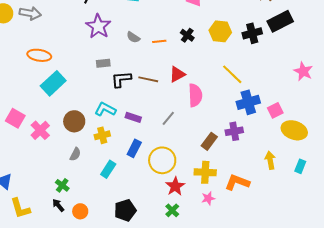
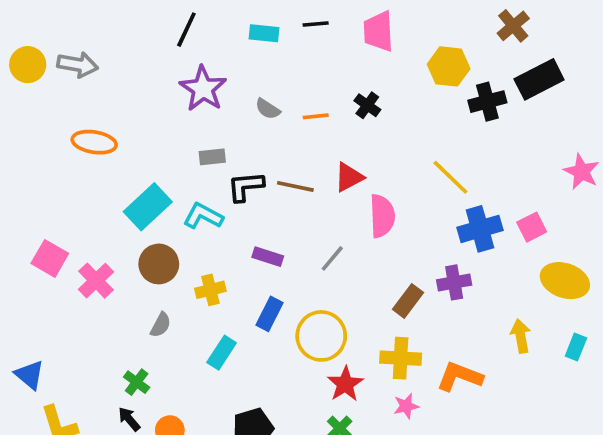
yellow hexagon: (220, 31) -> (449, 66), moved
cyan rectangle: (53, 83) -> (148, 207), moved
cyan L-shape: (105, 109) -> (203, 216), moved
pink square: (275, 110) -> (532, 227), moved

